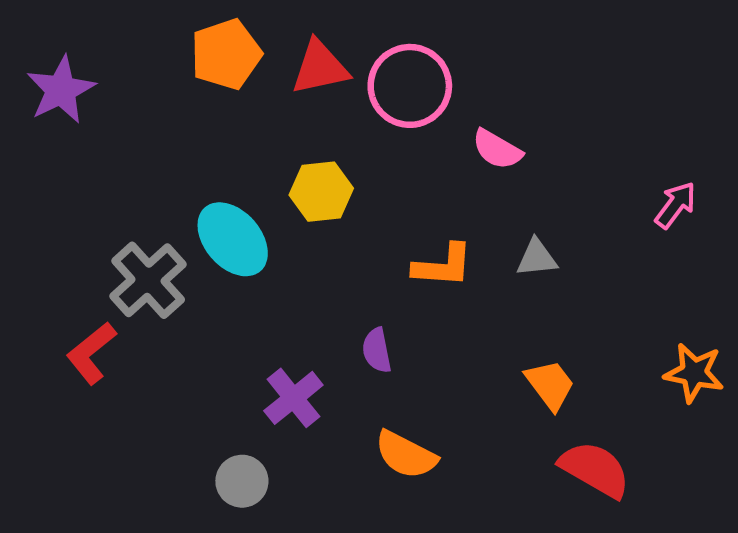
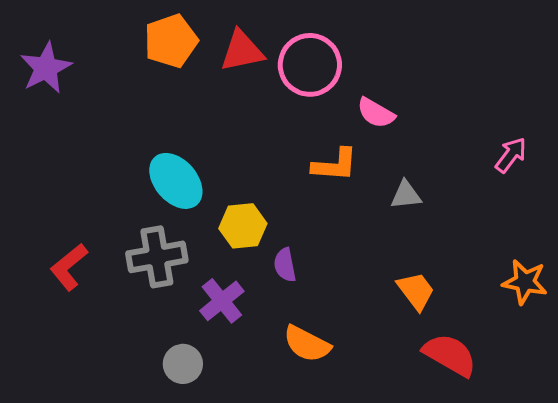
yellow hexagon: (321, 192) -> (243, 226), moved
orange L-shape: (443, 266) -> (335, 165), moved
gray cross: (148, 280) -> (157, 257), moved, turned 32

